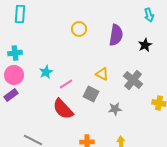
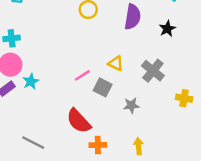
cyan star: (46, 72) -> (31, 81), moved
pink line: (66, 84) -> (82, 75), moved
red semicircle: (63, 109) -> (79, 121), moved

